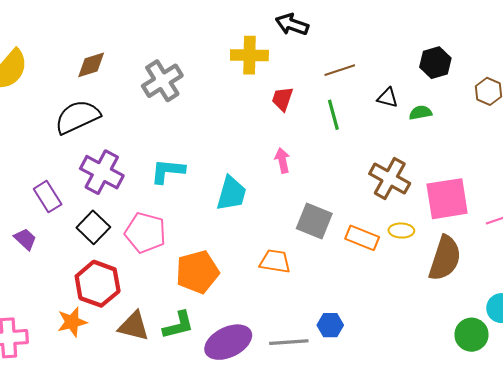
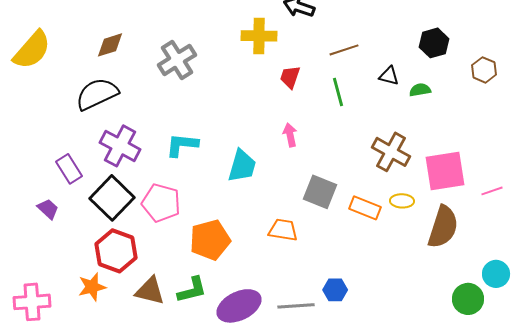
black square: (93, 227) -> (112, 198), size x1.4

